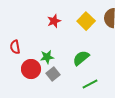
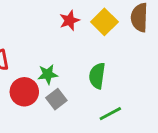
red star: (54, 21) -> (69, 20), moved
green semicircle: (81, 58) -> (97, 76), turned -42

